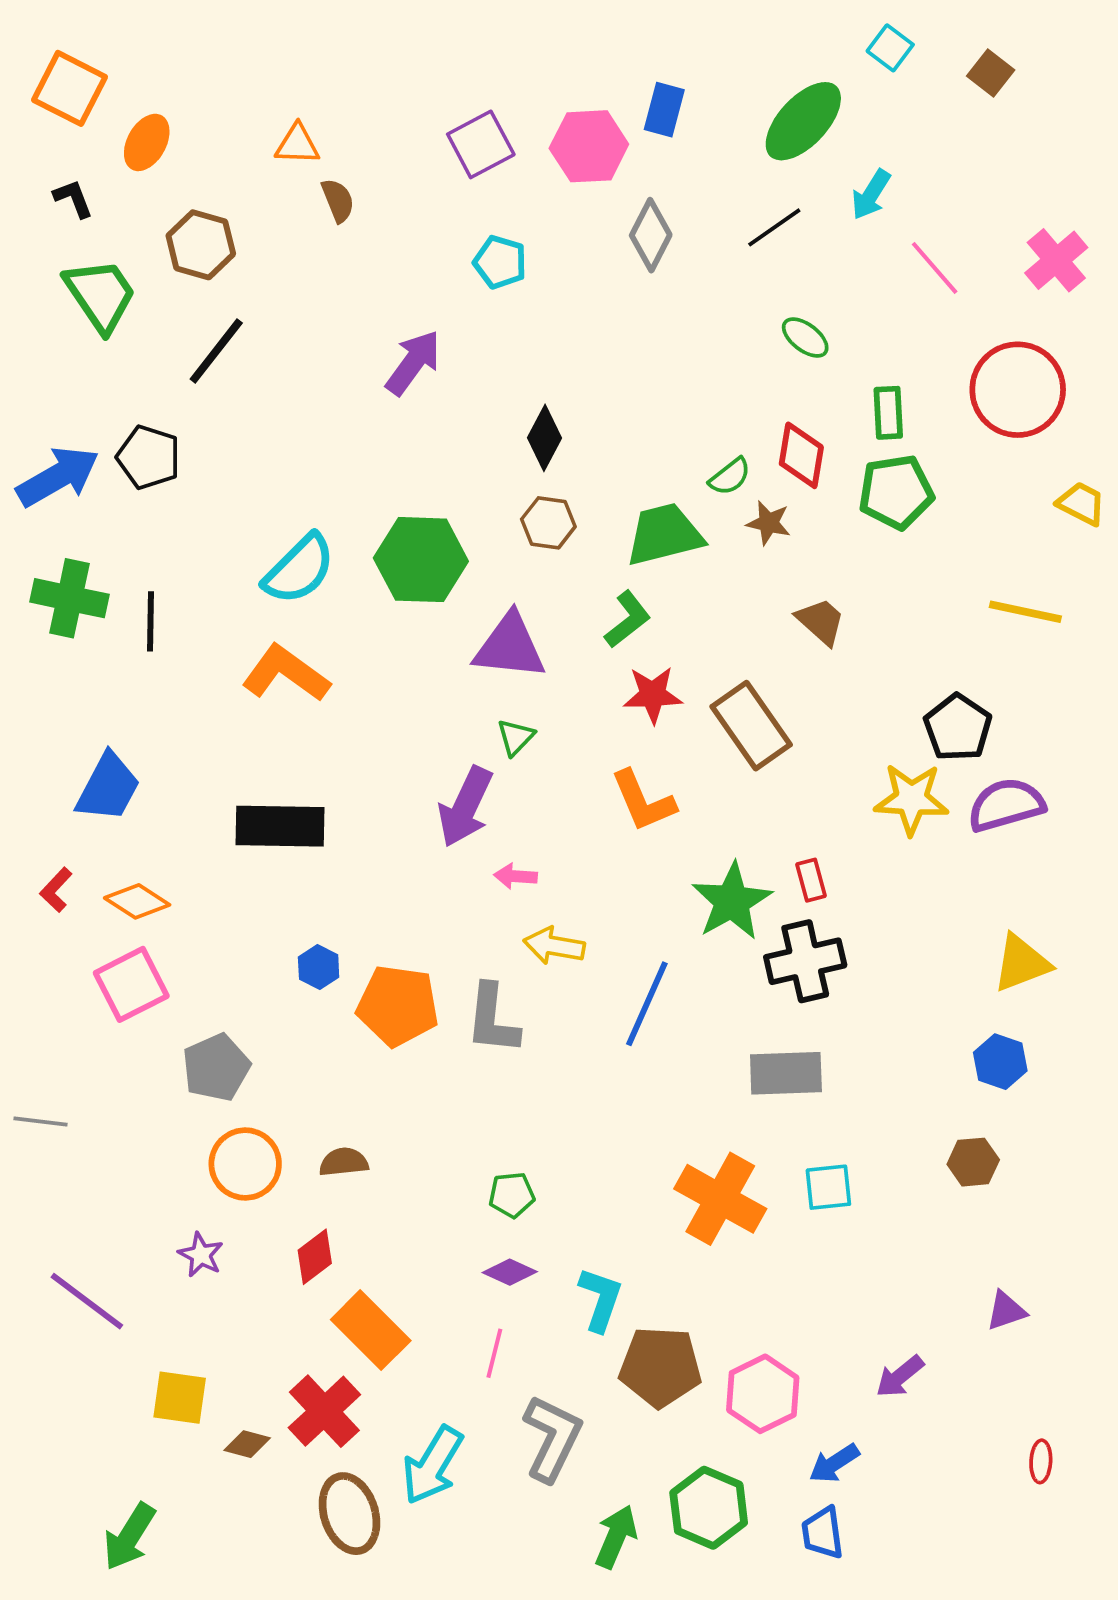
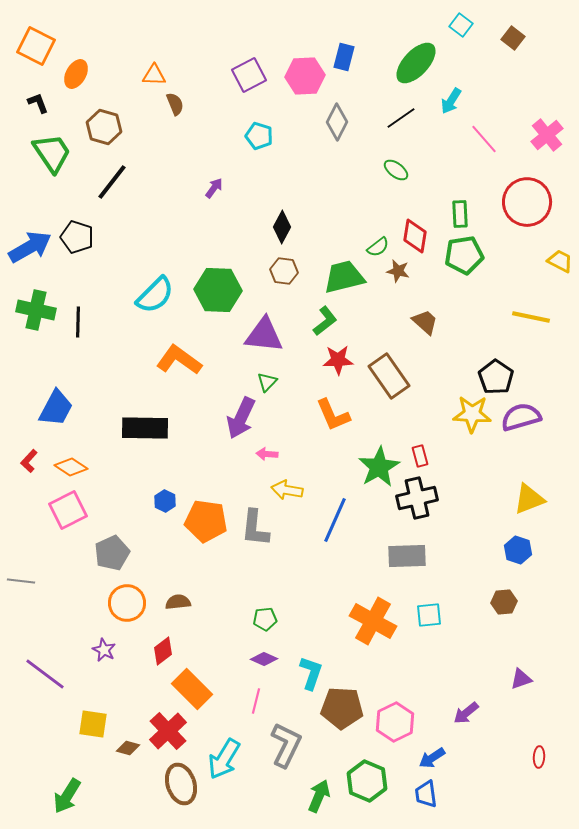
green ellipse: (805, 338) -> (396, 170), moved
purple arrow: (413, 363) -> (214, 188), size x0.6
orange L-shape: (286, 674) -> (179, 360), moved

